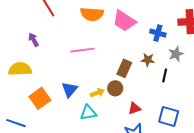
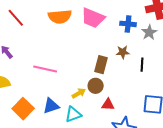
pink line: (83, 50) -> (45, 69), moved, turned 30
gray star: (176, 54) -> (149, 32), moved
blue triangle: (70, 90) -> (51, 106), moved, turned 42
red triangle: (134, 108) -> (108, 104), moved, turned 32

